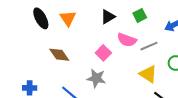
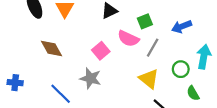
green square: (140, 15) -> (145, 21), moved
gray line: (149, 46) -> (153, 48), turned -42

